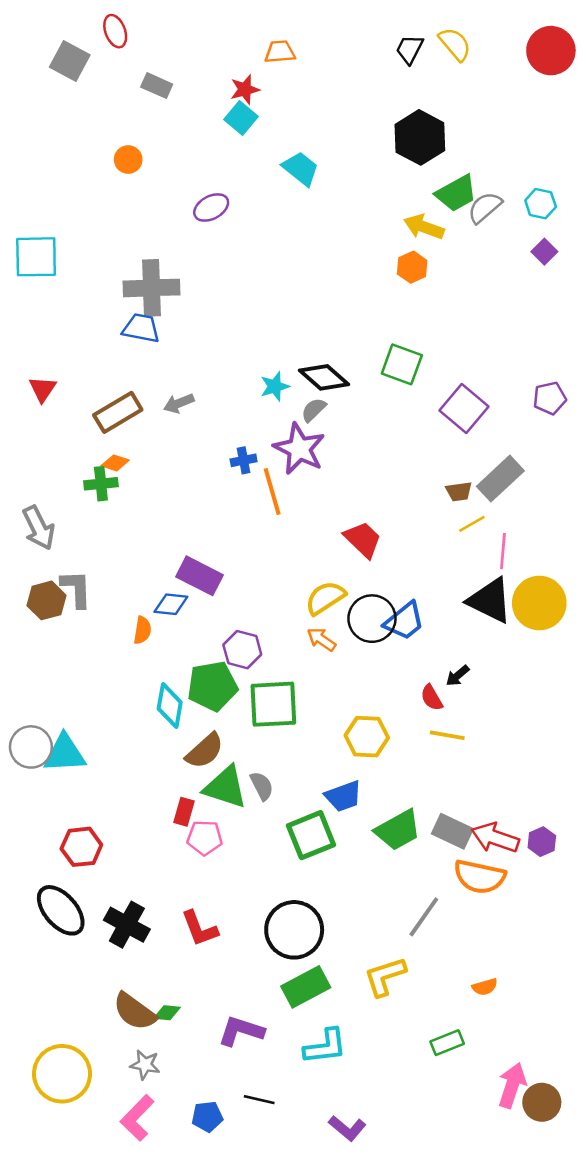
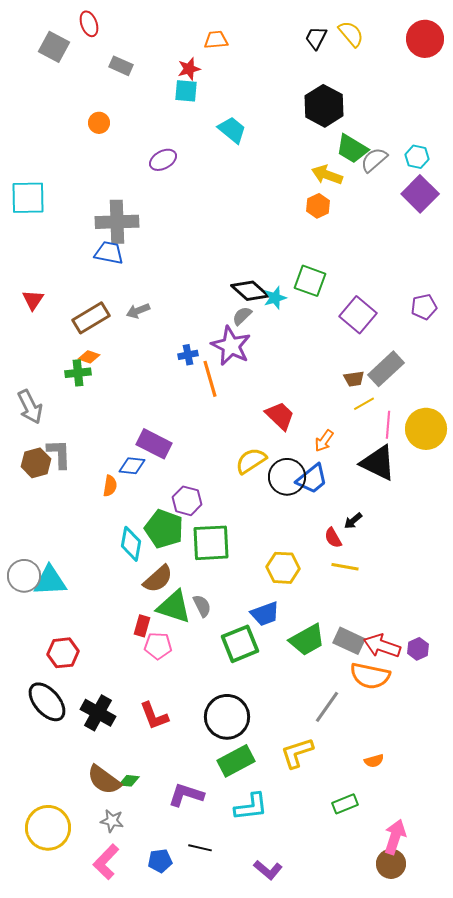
cyan square: (241, 118) -> (186, 91), turned -35
green trapezoid: (456, 193) -> (352, 149), turned 60
purple square: (544, 252) -> (420, 194), size x1.8
cyan star: (275, 386) -> (275, 298), moved
yellow circle: (539, 603) -> (426, 429), moved
orange arrow: (321, 639) -> (324, 441), moved, turned -90
green pentagon: (212, 686) -> (164, 529), turned 30
brown circle: (542, 1102) -> (391, 864), moved

